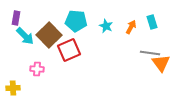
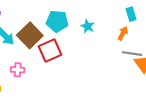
cyan rectangle: (152, 22) -> (131, 14), moved
orange arrow: (131, 27) -> (123, 33), moved

